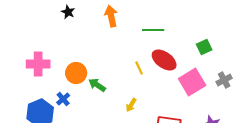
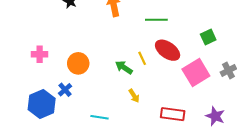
pink cross: (38, 64) -> (40, 54), size x0.7
green arrow: (97, 85) -> (124, 67), moved
yellow arrow: (131, 105) -> (134, 96), turned -64

